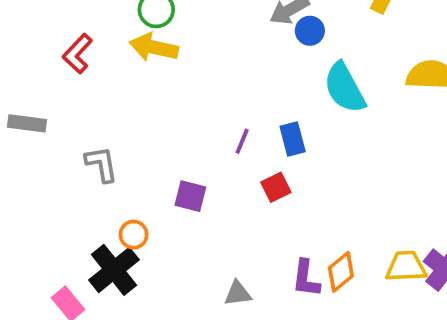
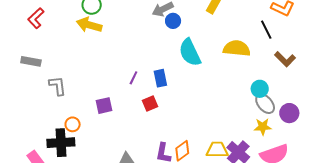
red L-shape: (77, 54) -> (36, 18), moved
gray rectangle: (27, 123) -> (31, 61), moved
purple square: (190, 196) -> (104, 106), turned -30
black cross: (114, 270) -> (61, 143), turned 32

